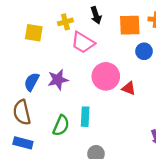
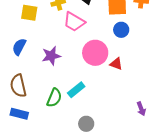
blue circle: (144, 51) -> (121, 30), moved
blue semicircle: (32, 82) -> (19, 47), moved
cyan rectangle: (85, 117) -> (76, 90), turned 48

